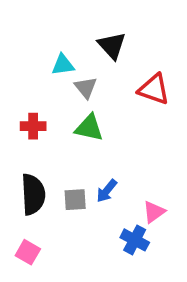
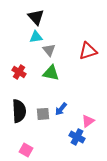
black triangle: (112, 46) -> (36, 17), moved
red triangle: (154, 89) -> (88, 51), turned -36
red cross: (33, 126) -> (19, 72), turned 32
pink square: (28, 252) -> (26, 150), moved

